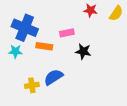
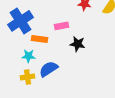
blue cross: (25, 28) -> (21, 21), turned 35
cyan star: (15, 51) -> (29, 56), moved

